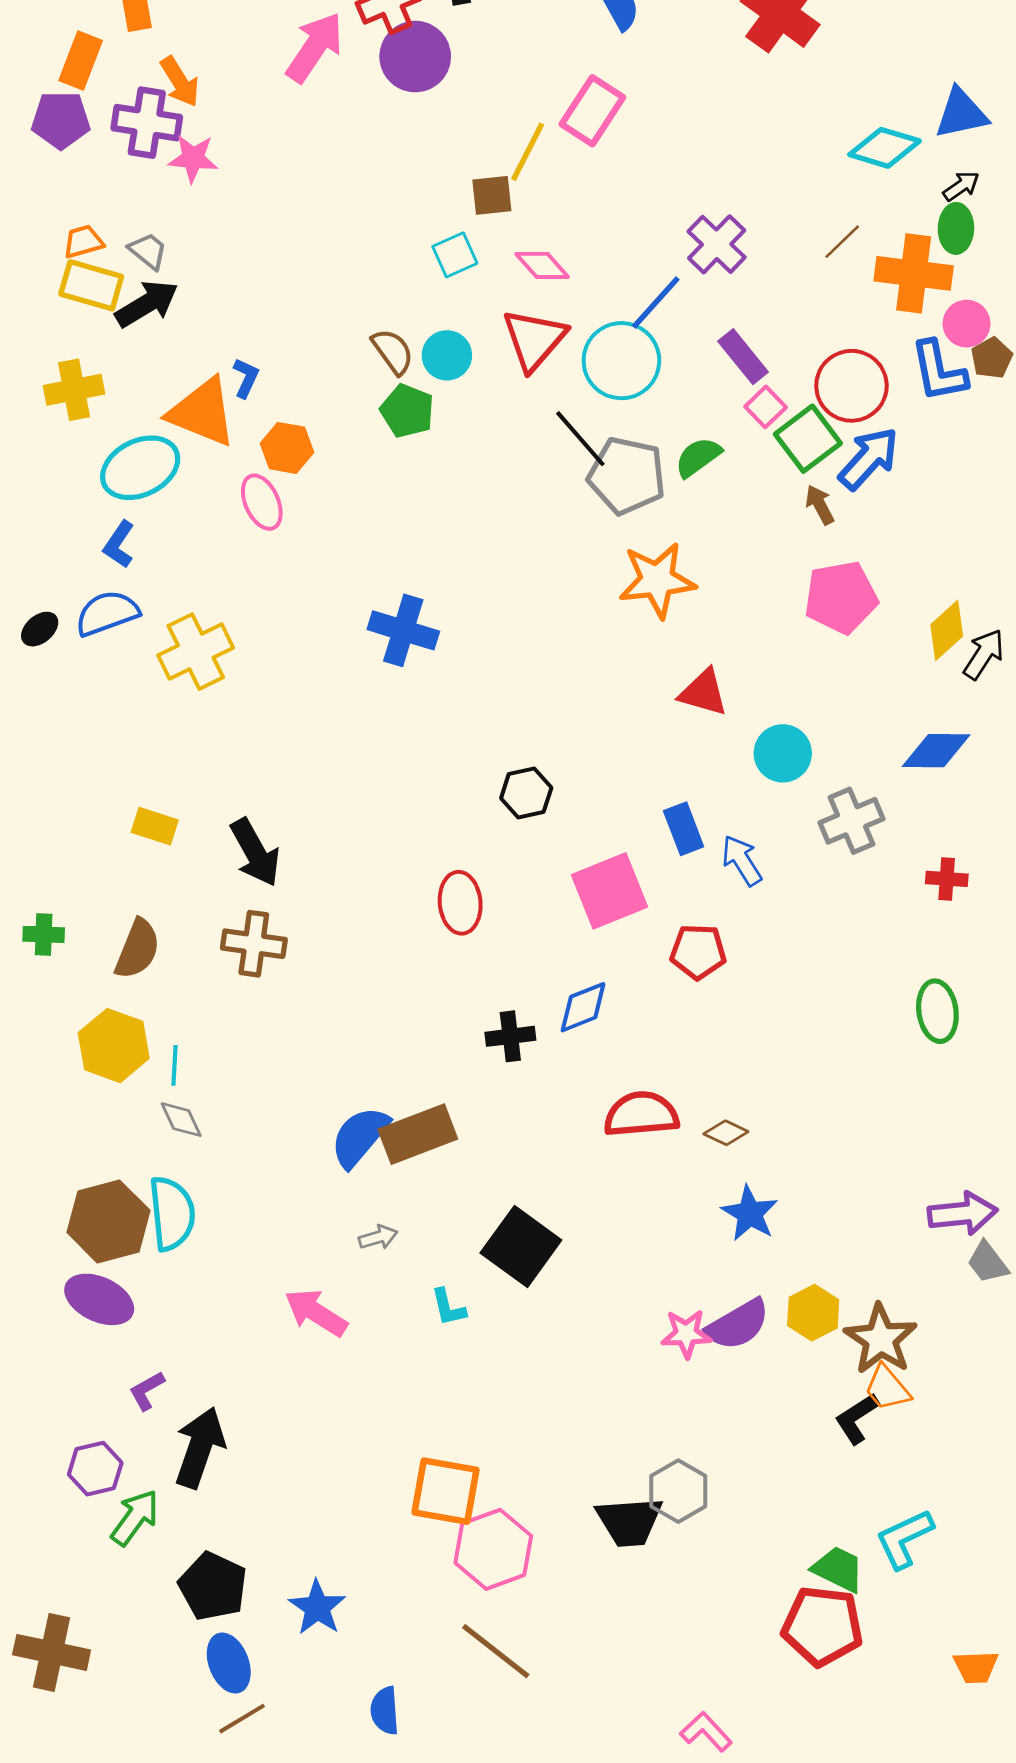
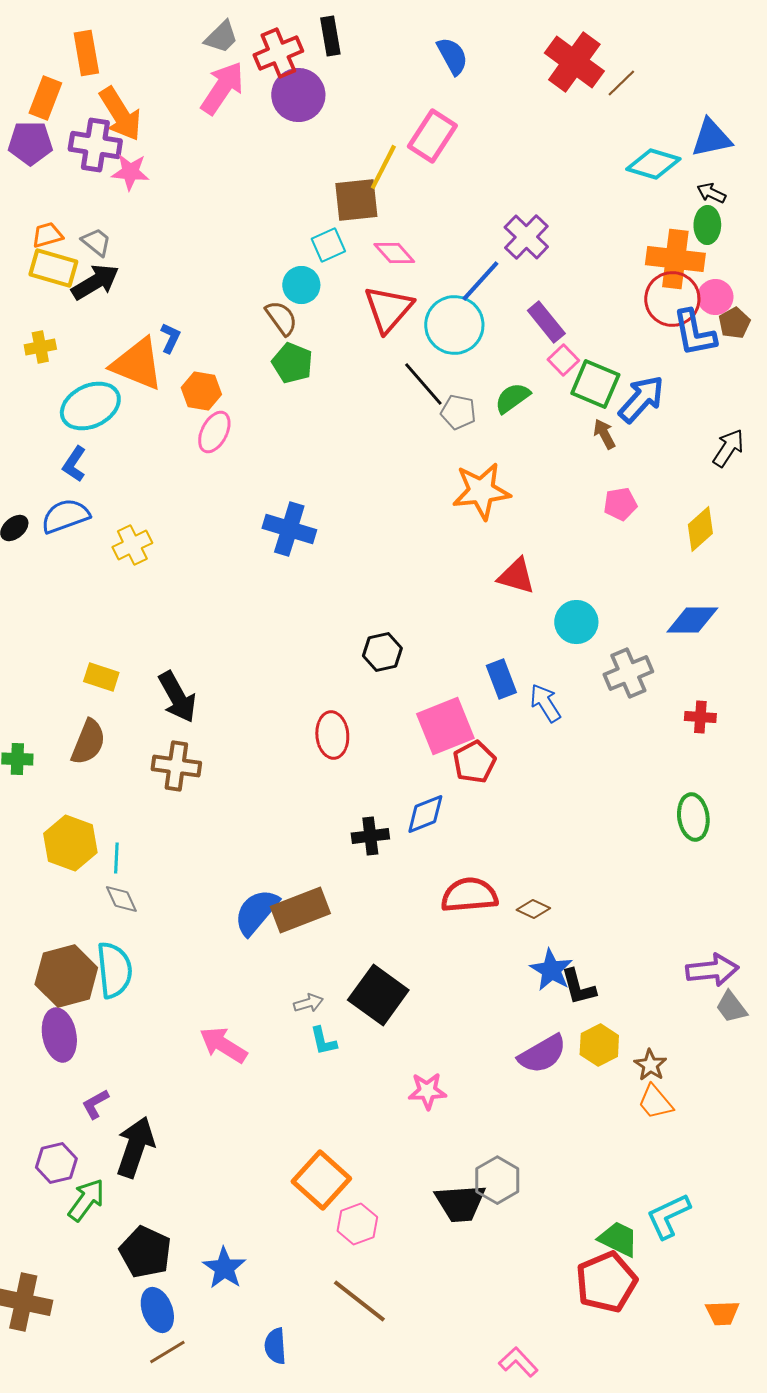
orange arrow: (180, 82) -> (120, 114), size x1.4
black arrow: (961, 186) -> (711, 193), turned -120
brown square: (492, 195) -> (356, 200), size x1.4
brown line: (842, 242) -> (621, 83), moved
cyan circle: (447, 355) -> (301, 285), moved
red circle: (851, 386) -> (672, 299), moved
yellow cross: (74, 390) -> (40, 347), size x0.7
green square: (808, 439) -> (595, 384), turned -30
gray pentagon: (627, 476) -> (458, 412), size x0.6
pink ellipse: (262, 502) -> (214, 432), moved, turned 51
pink pentagon: (841, 597) -> (620, 504), size x0.6
yellow cross: (196, 652) -> (132, 545), size x0.7
black arrow: (984, 654) -> (728, 448), moved
brown semicircle: (138, 949) -> (88, 742), moved
red pentagon: (698, 952) -> (474, 762), moved, turned -30
gray arrow: (378, 1237) -> (308, 1003), moved
purple ellipse: (99, 1299) -> (59, 1035), turned 54
pink star: (686, 1334) -> (427, 1091), moved
brown star: (881, 1339) -> (650, 1065), size x0.6
black L-shape: (857, 1418) -> (578, 987), moved, turned -72
orange square: (446, 1491) -> (321, 1180), turned 32
pink hexagon: (493, 1549) -> (357, 1224), size x0.7
red pentagon: (822, 1626) -> (606, 1282), turned -30

